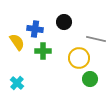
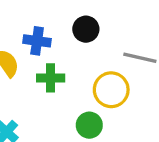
green circle: (90, 79) -> (89, 125), moved

